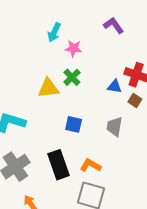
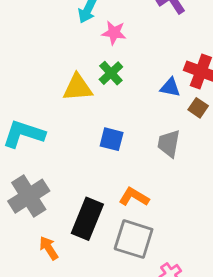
black rectangle: (59, 165) -> (87, 219), moved, turned 40

